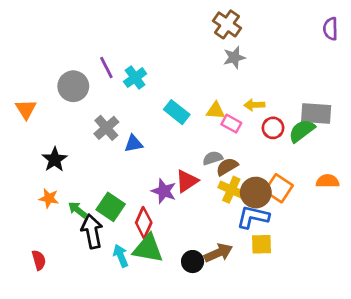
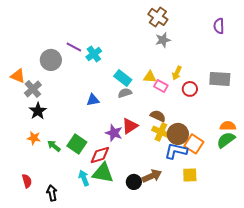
purple semicircle: (330, 29) -> (219, 26), moved
purple line: (106, 68) -> (74, 47), turned -35
yellow arrow: (254, 105) -> (177, 73), turned -64
orange triangle: (26, 109) -> (18, 76), turned -35
gray cross: (106, 128) -> (33, 89), moved
green semicircle: (302, 131) -> (226, 140), moved
gray semicircle: (213, 158) -> (125, 93), moved
brown semicircle: (227, 167) -> (158, 116), turned 56
orange square: (279, 188) -> (194, 144), moved
red diamond: (144, 223) -> (100, 155), turned 50
black arrow: (92, 231) -> (52, 193), moved, size x0.7
yellow square: (262, 244) -> (190, 175), moved

